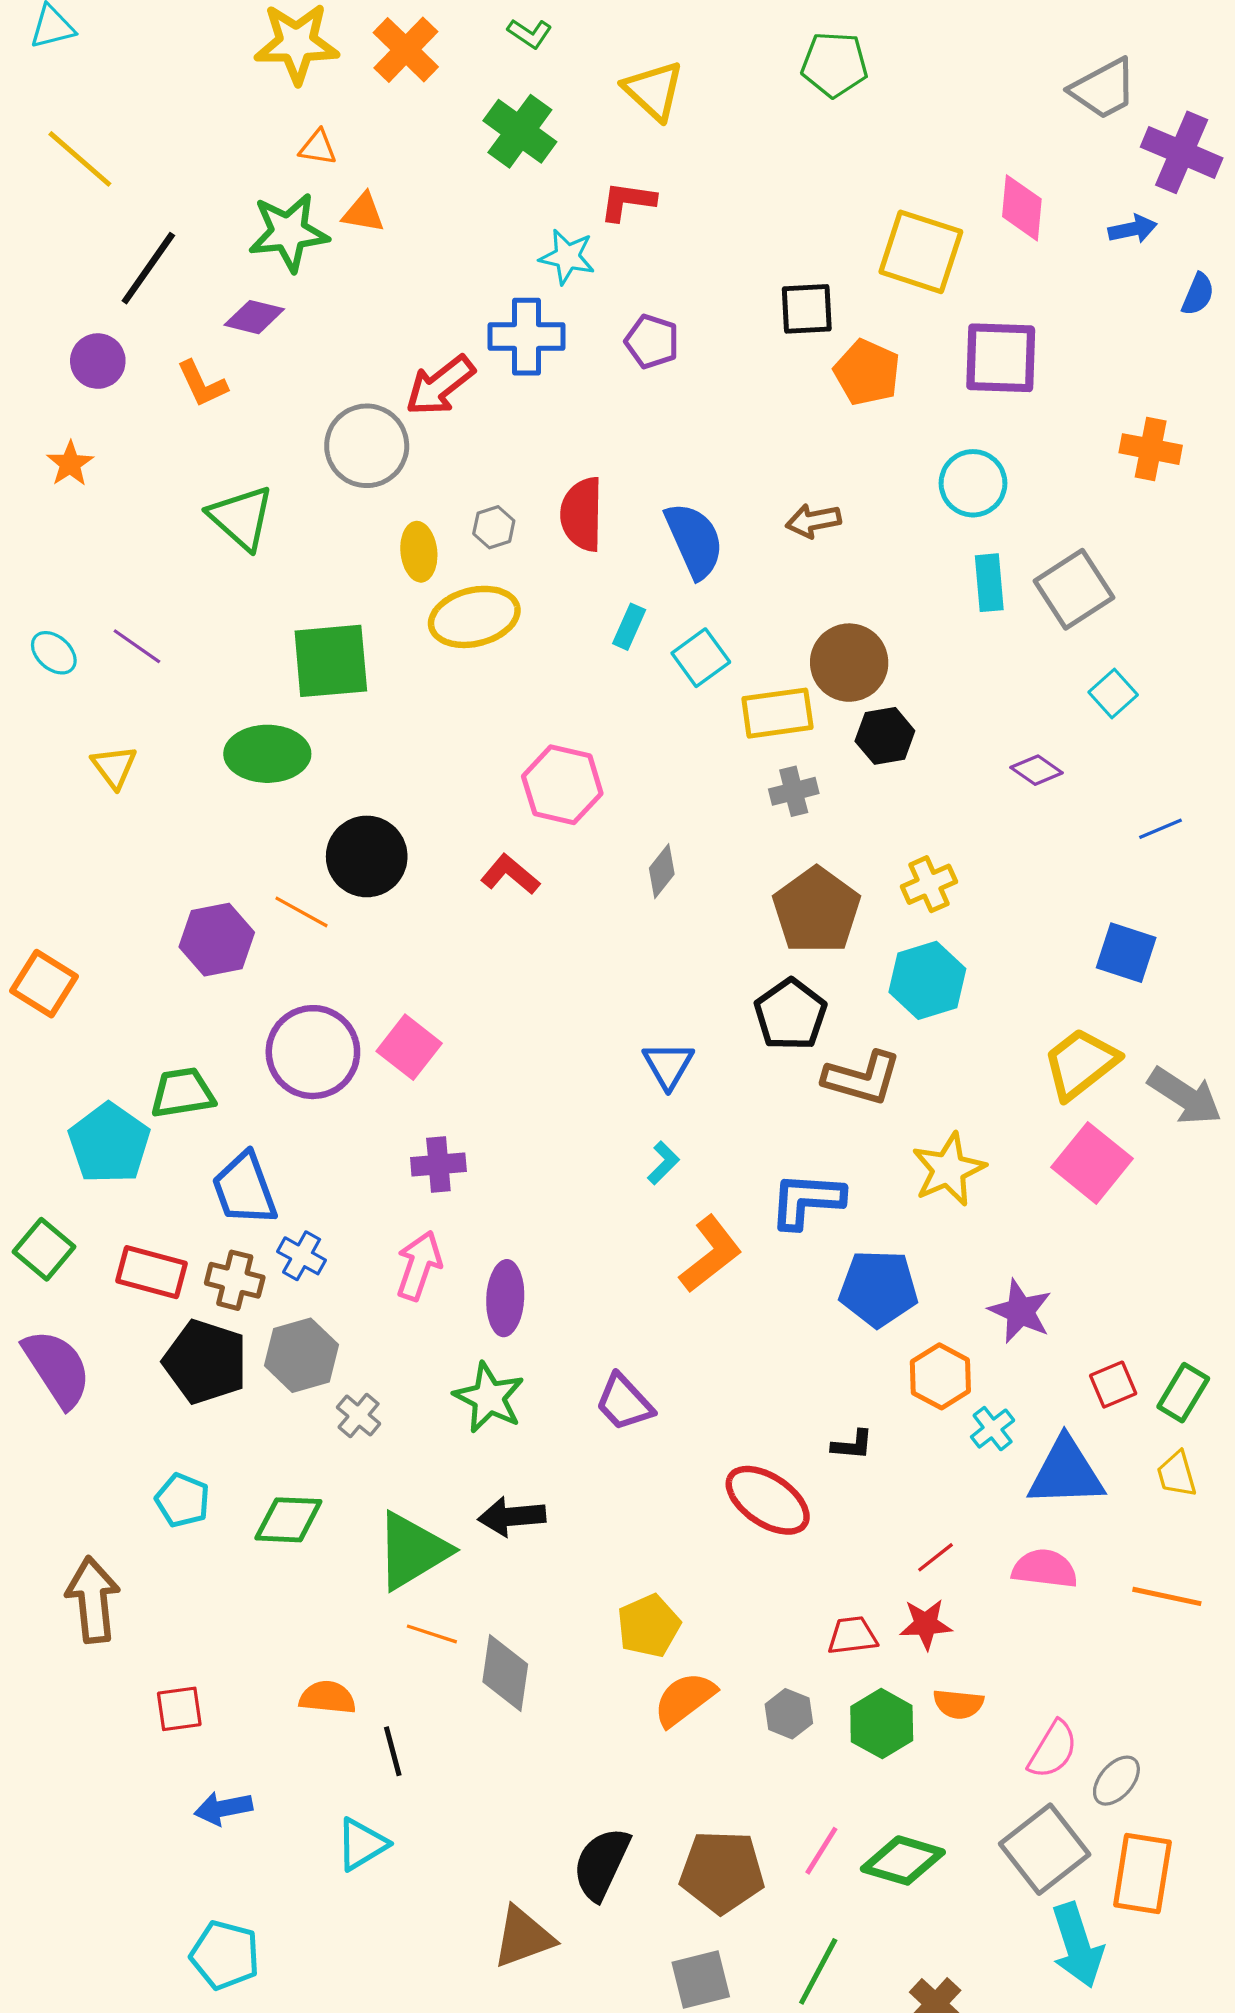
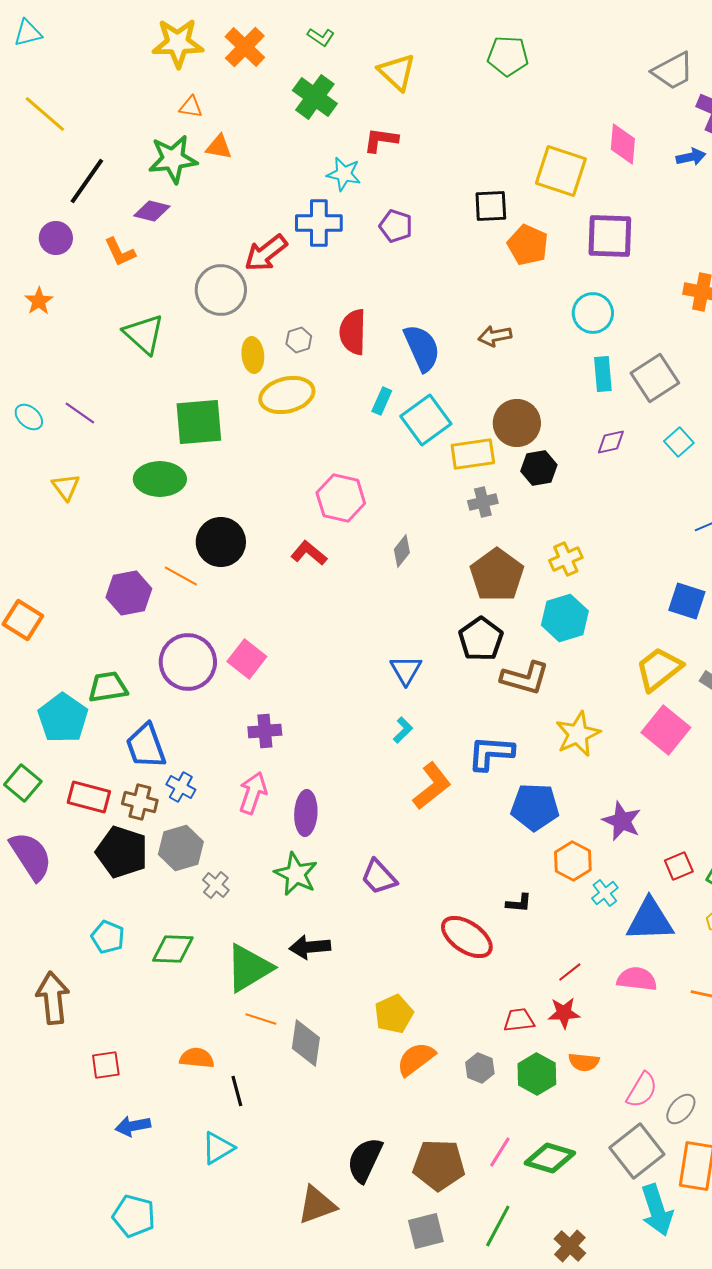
cyan square: (701, 658) -> (426, 420), size x1.4
purple diamond: (1037, 770) -> (611, 442), moved, turned -48

